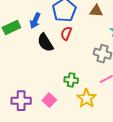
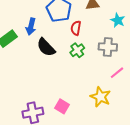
red semicircle: (66, 33) -> (76, 28), moved
green cross: (71, 80) -> (77, 50), moved, turned -32

